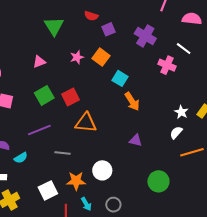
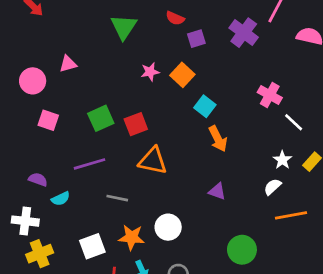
purple cross: (145, 36) -> (244, 33), moved
white line: (184, 49) -> (294, 122), moved
pink triangle: (39, 62) -> (68, 64), moved

